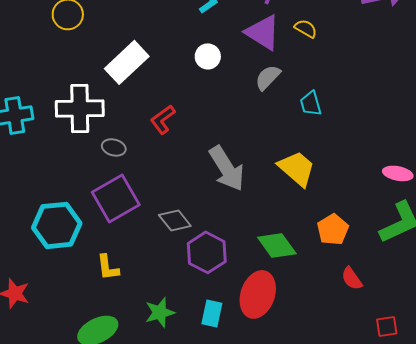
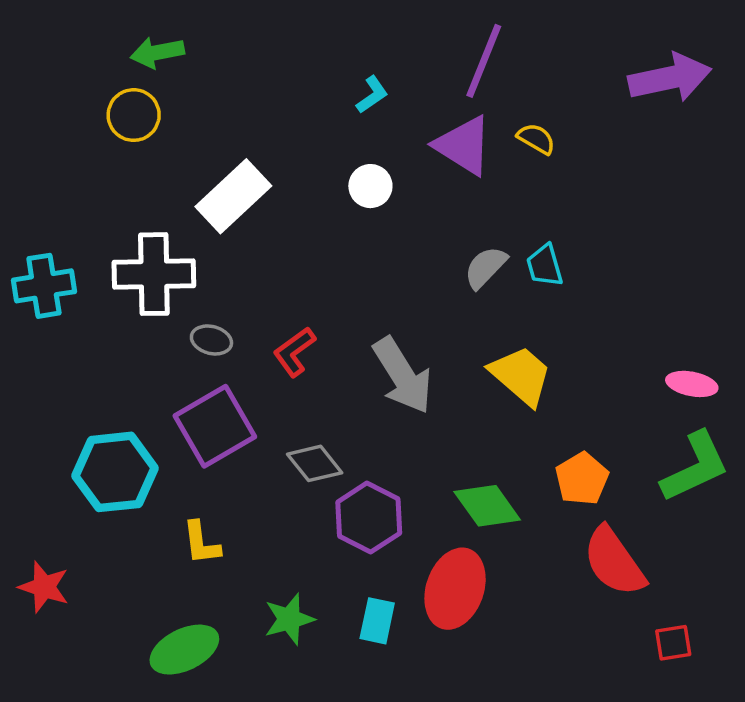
gray semicircle: (268, 77) -> (485, 267), moved
red L-shape: (163, 119) -> (294, 352), moved
red semicircle: (352, 278) -> (614, 562), size x1.8

